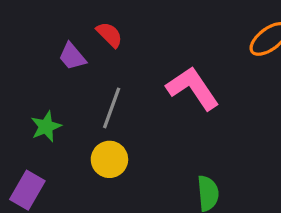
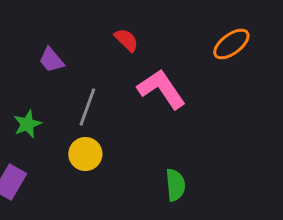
red semicircle: (109, 35) -> (126, 40), moved

